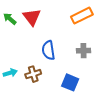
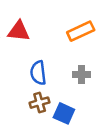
red triangle: (32, 17) -> (19, 31), turned -48
brown cross: (33, 74) -> (40, 103), moved

